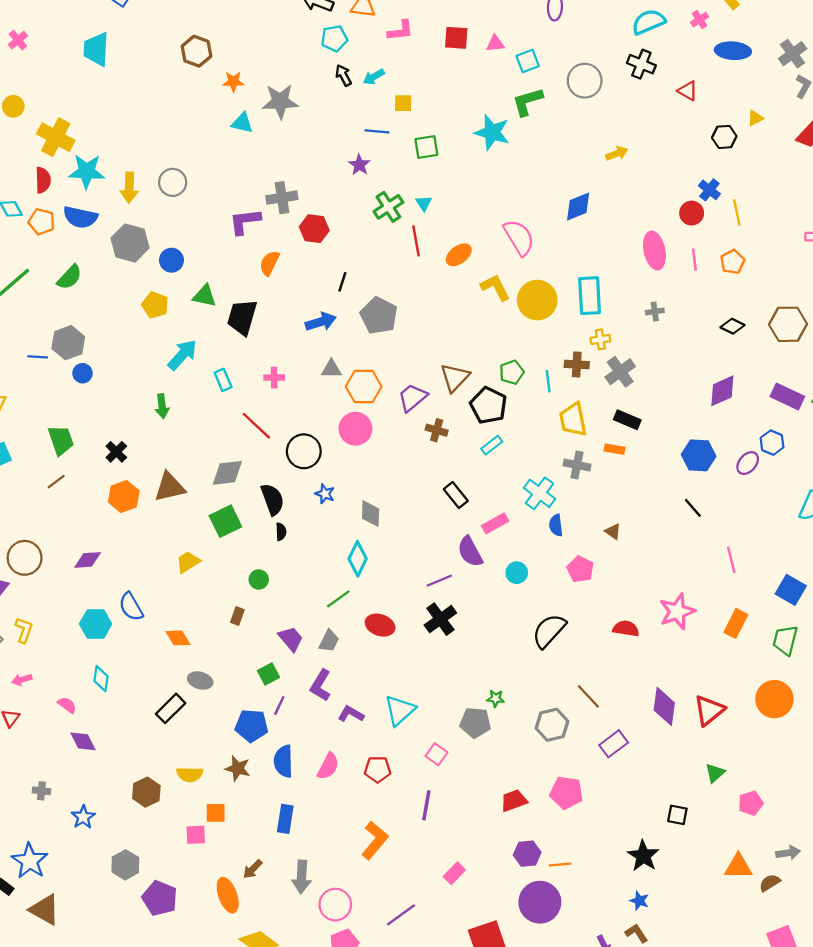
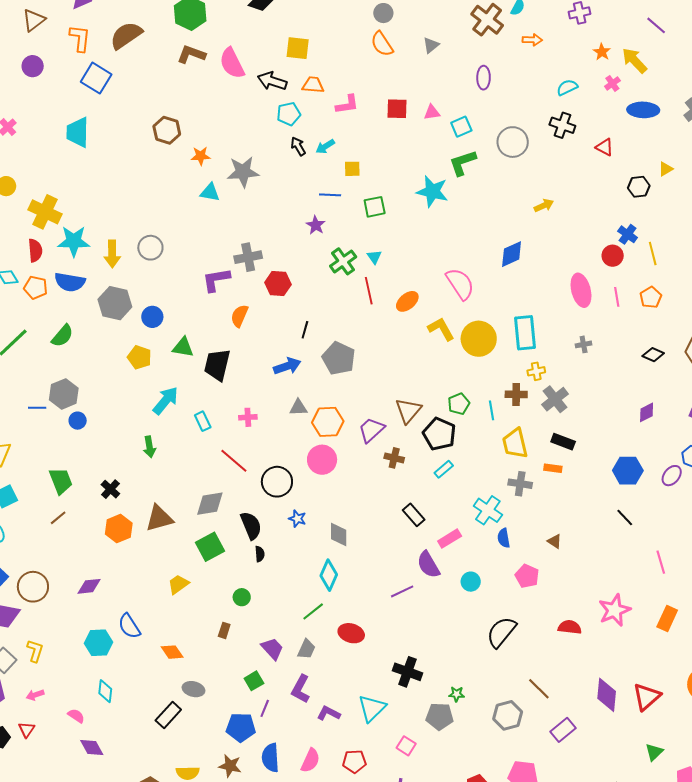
cyan semicircle: (649, 22) -> (567, 87), size x0.7
purple diamond: (722, 391) -> (647, 412), size x0.7
black cross: (440, 619) -> (407, 672), moved, turned -32

